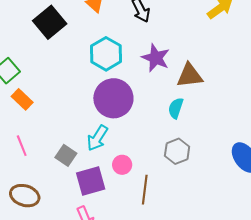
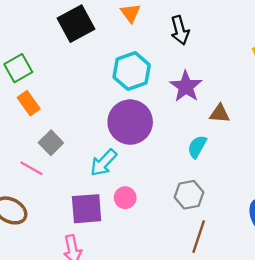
brown triangle: (190, 76) -> (220, 114), size x0.7
pink line: (22, 146) -> (31, 168), moved, turned -50
gray square: (66, 155) -> (51, 143), moved
brown line: (145, 190) -> (199, 237), moved

